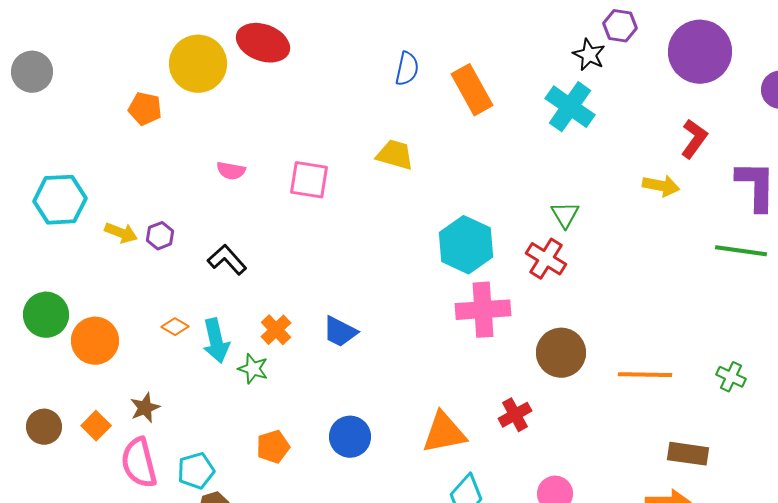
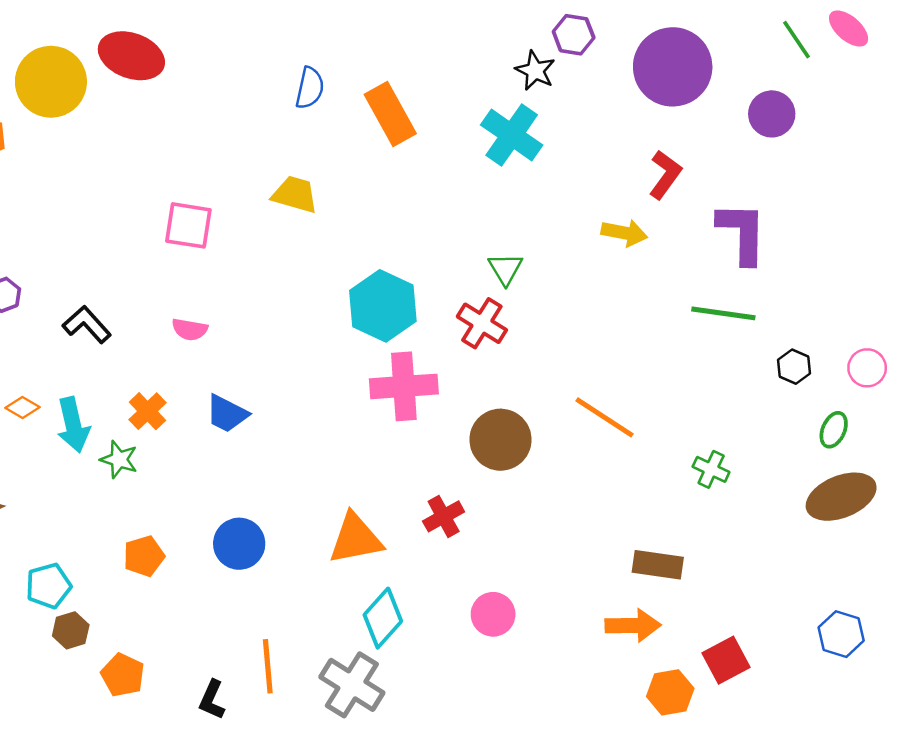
pink semicircle: (231, 171) -> (190, 329), moved
orange line: (645, 375) -> (605, 417), moved, turned 32

